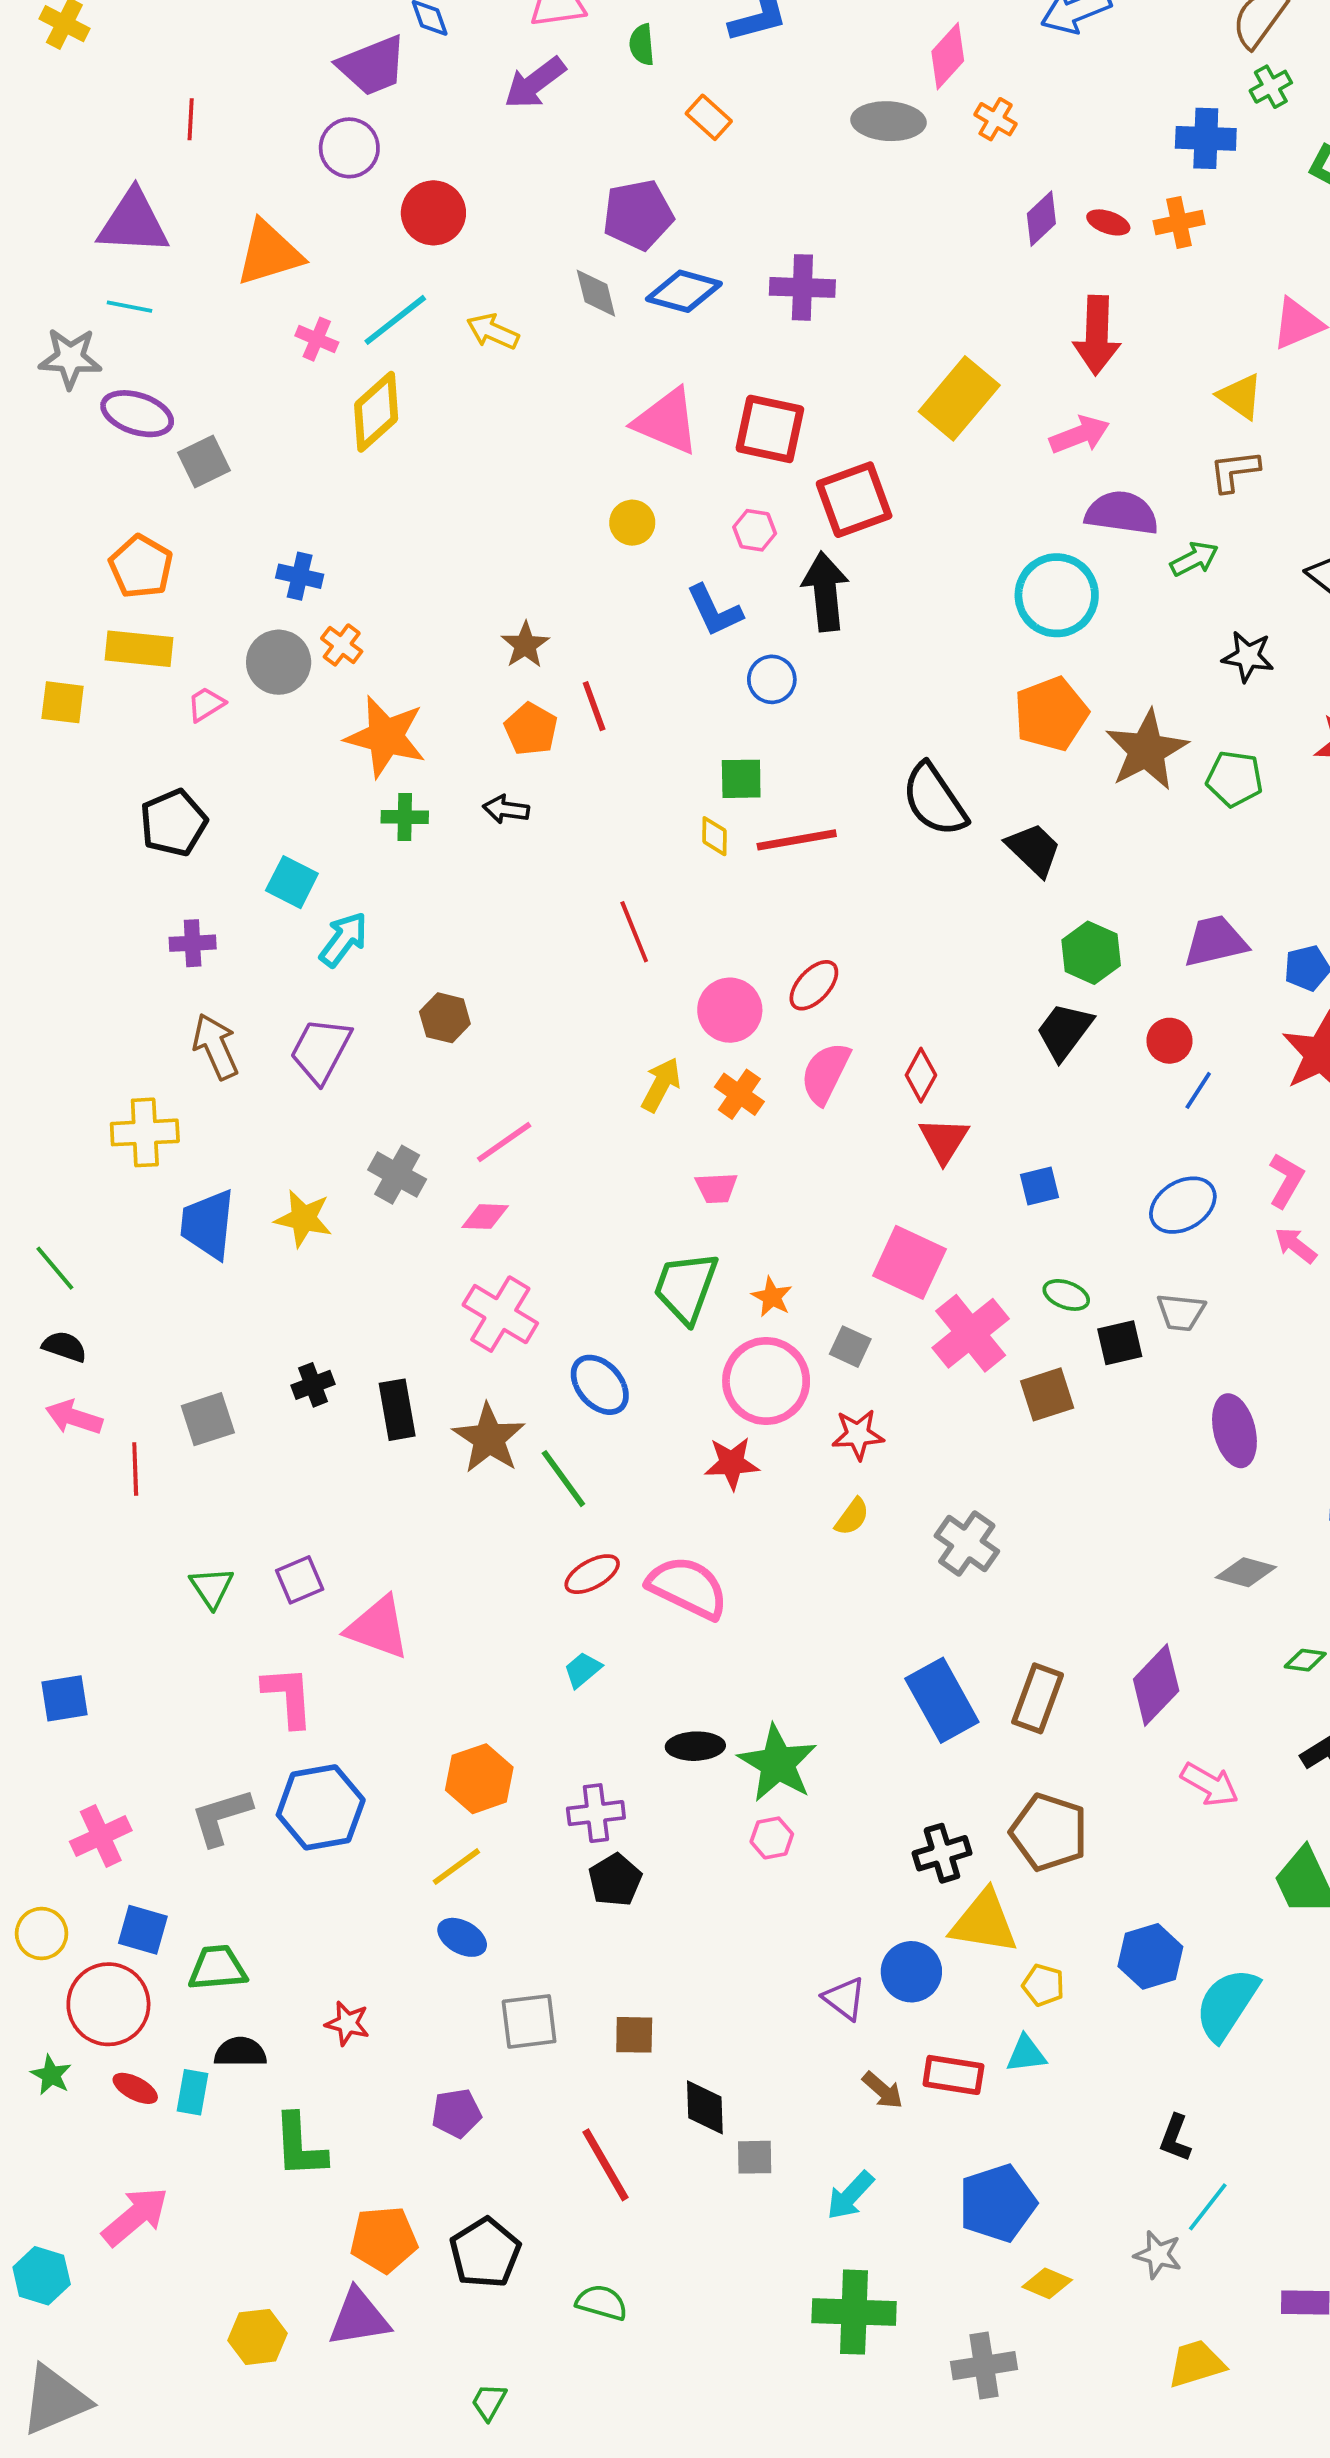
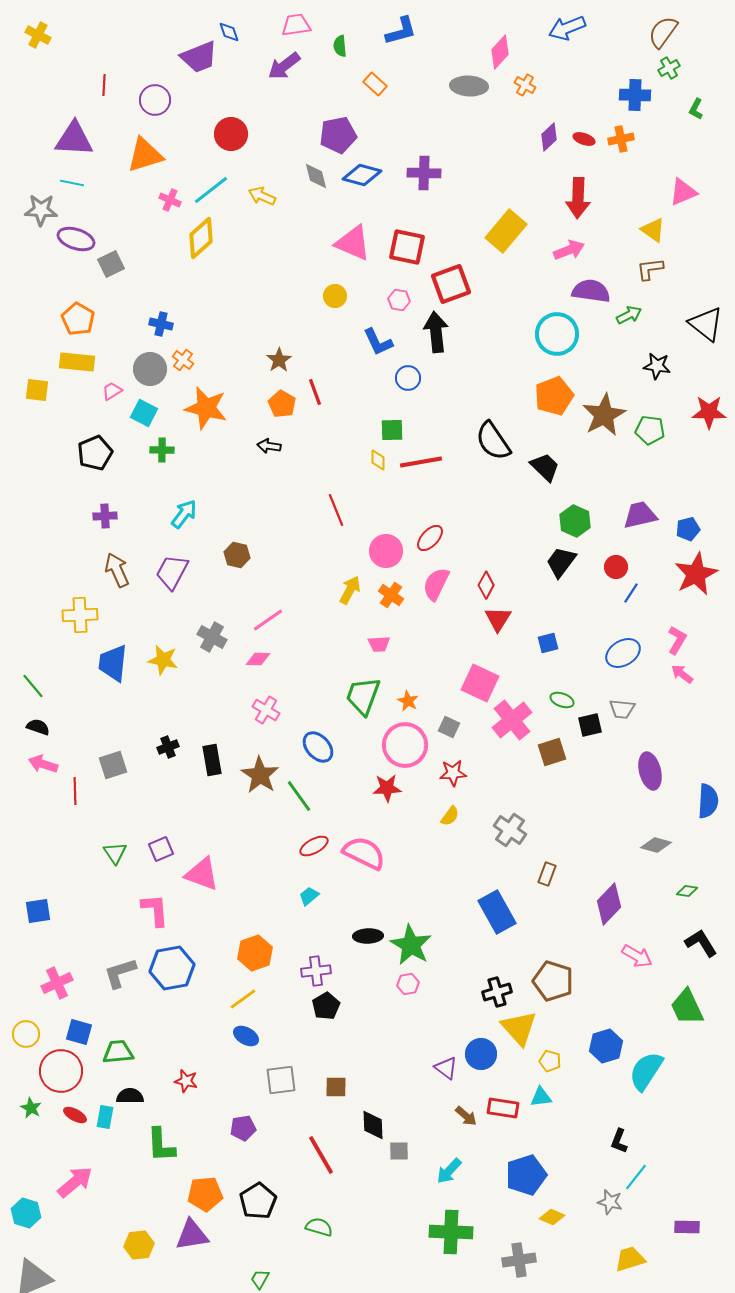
purple circle: (349, 148) -> (155, 100), moved
green cross: (405, 817) -> (162, 450), moved
cyan square: (292, 882) -> (144, 413), moved
pink cross: (500, 1314) -> (266, 710), size x0.7
brown rectangle: (1038, 1698) -> (547, 874), moved, size x0.7
yellow triangle: (984, 1922) -> (519, 1028), turned 39

